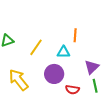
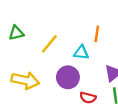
yellow arrow: (18, 80) -> (25, 80), turned 135

